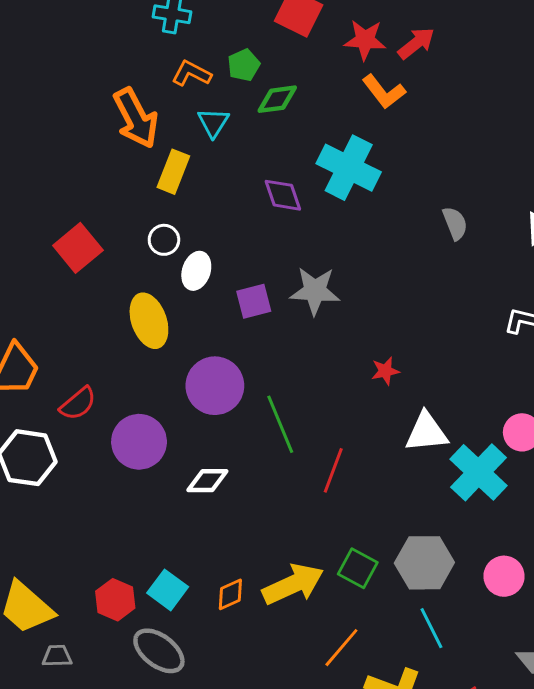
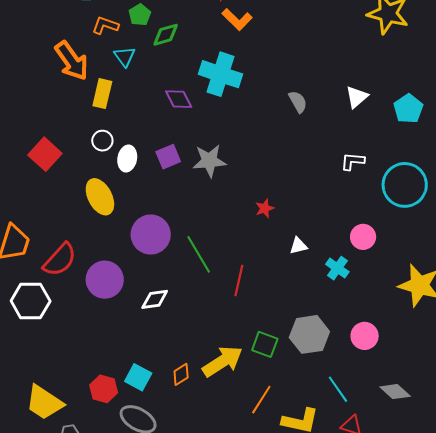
purple square: (254, 301) -> (168, 157), moved
red semicircle: (78, 404) -> (60, 260), size x1.4
white triangle: (426, 432) -> (298, 246), size x0.6
cyan cross: (479, 472) -> (337, 268), size x0.6
cyan line: (431, 628) -> (338, 389), moved

